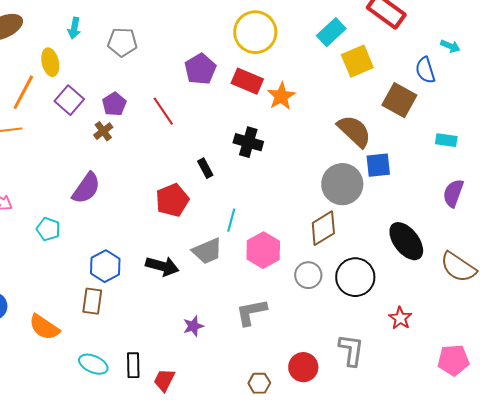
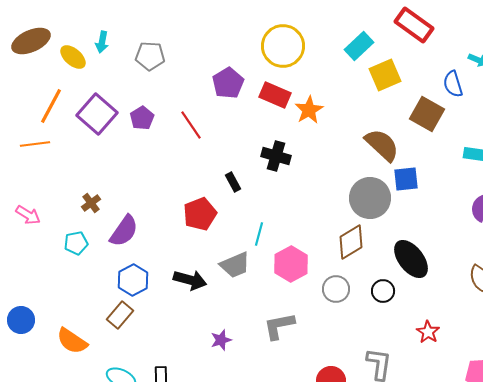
yellow ellipse: (50, 62) -> (73, 57), moved, turned -36
purple square: (69, 100) -> (97, 114), size x1.4
brown cross: (103, 131) -> (91, 203), moved
purple semicircle: (86, 188) -> (124, 231), moved
cyan pentagon: (48, 229) -> (76, 243), turned -30
black ellipse: (406, 241) -> (411, 259), moved
black circle: (355, 277) -> (383, 291), size x0.6
brown rectangle: (92, 301) -> (120, 315), turned 32

